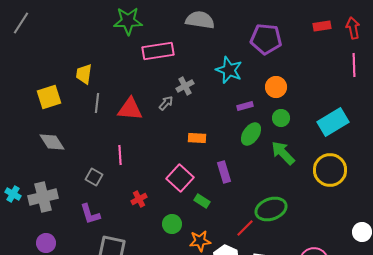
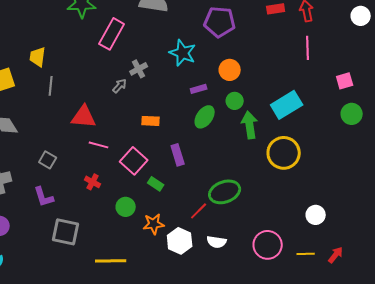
pink rectangle: (158, 51) -> (112, 34), turned -52
red triangle: (130, 109) -> (84, 117), moved
green arrow: (283, 153) -> (250, 125), moved, turned 36
pink line: (120, 155) -> (99, 145), moved, turned -72
red cross: (139, 199) -> (93, 182), turned -35

